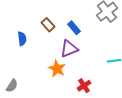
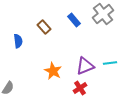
blue rectangle: (74, 28) -> (74, 20), moved
purple triangle: (69, 49) -> (85, 66), moved

